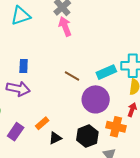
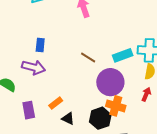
orange cross: (116, 127) -> (116, 106), moved
purple rectangle: (16, 132) -> (29, 110), turned -48
black triangle: (55, 138) -> (68, 119), turned 48

